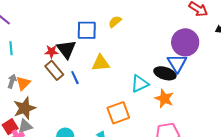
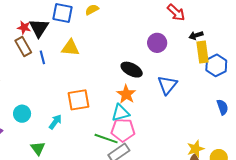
purple circle: (185, 42) -> (157, 43), size x0.7
blue triangle: (177, 63) -> (167, 85), moved
cyan triangle: (140, 84) -> (121, 113), moved

